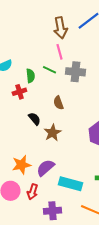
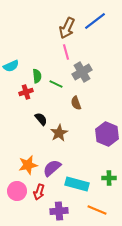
brown arrow: (60, 28) -> (67, 28), turned 35
green line: (49, 70) -> (56, 84), moved
gray cross: (75, 72) -> (82, 72), turned -36
brown semicircle: (58, 103) -> (76, 103), moved

